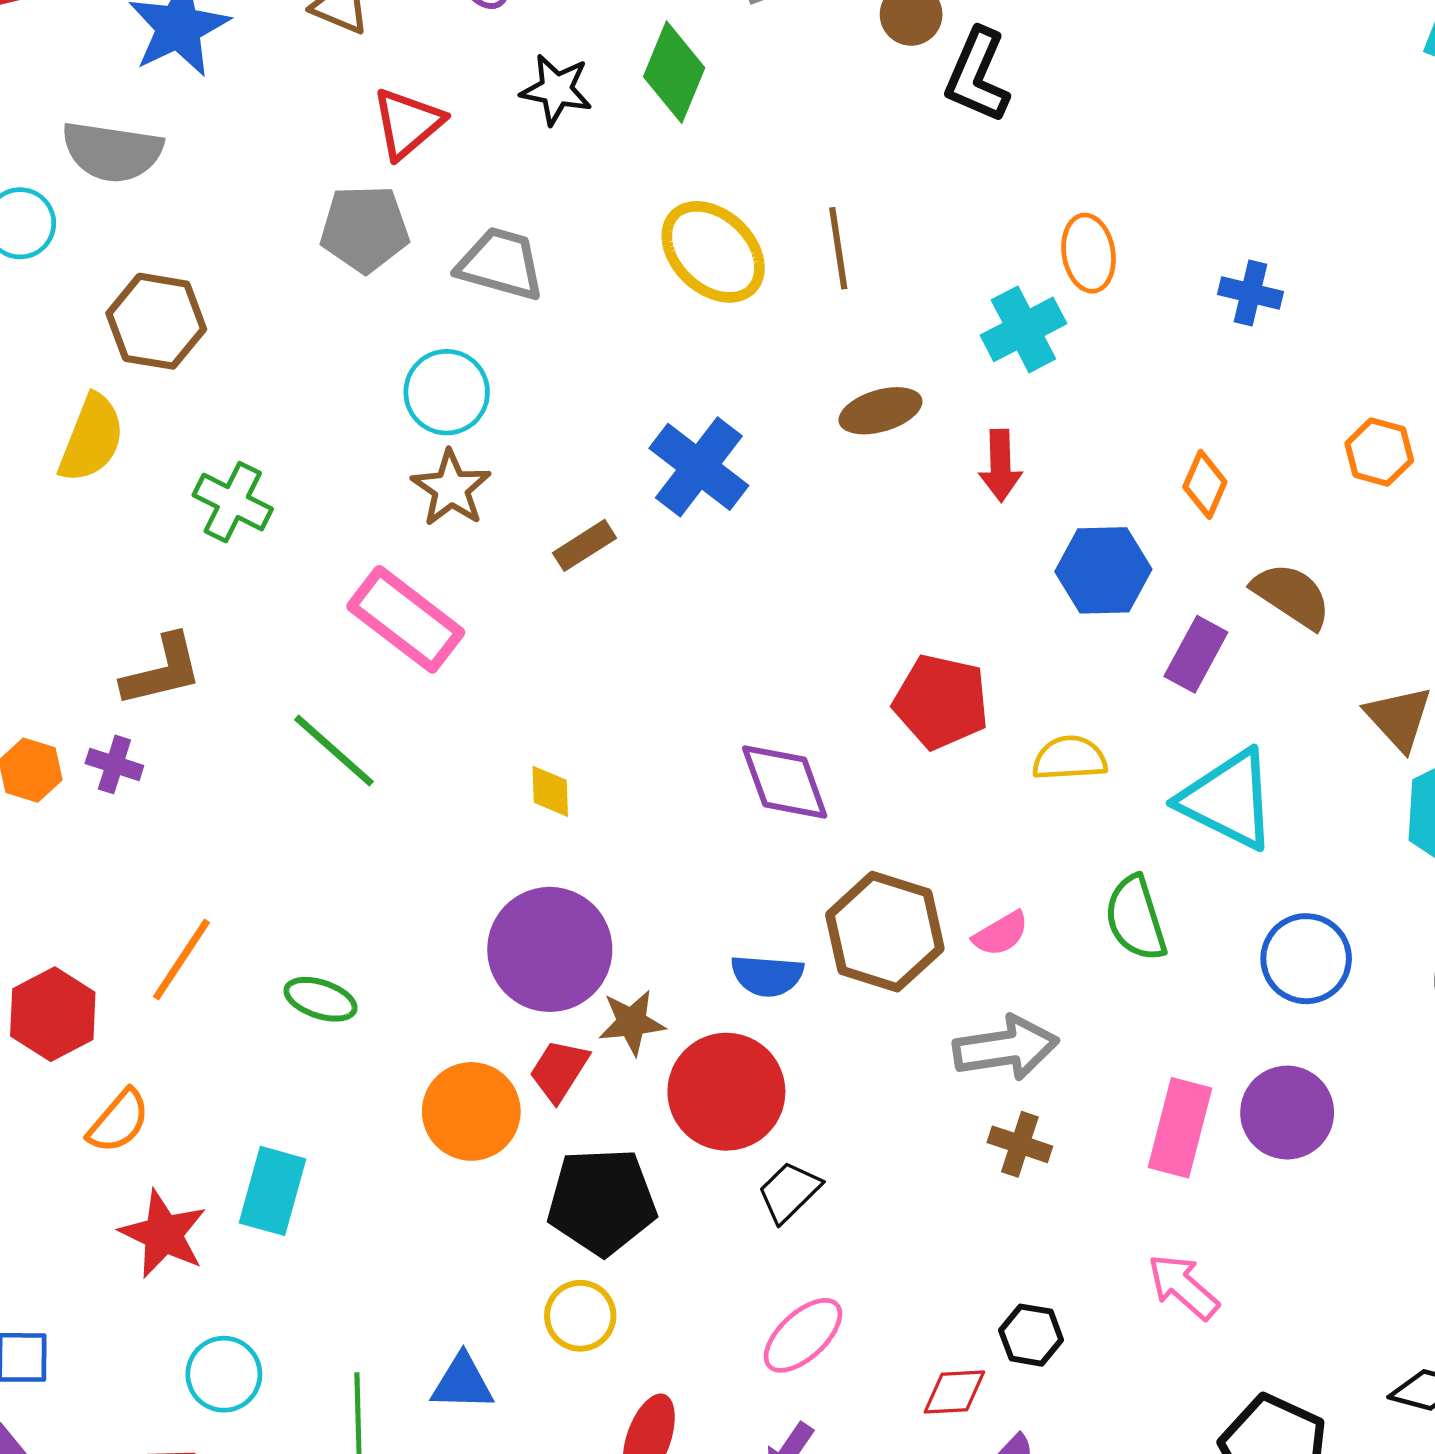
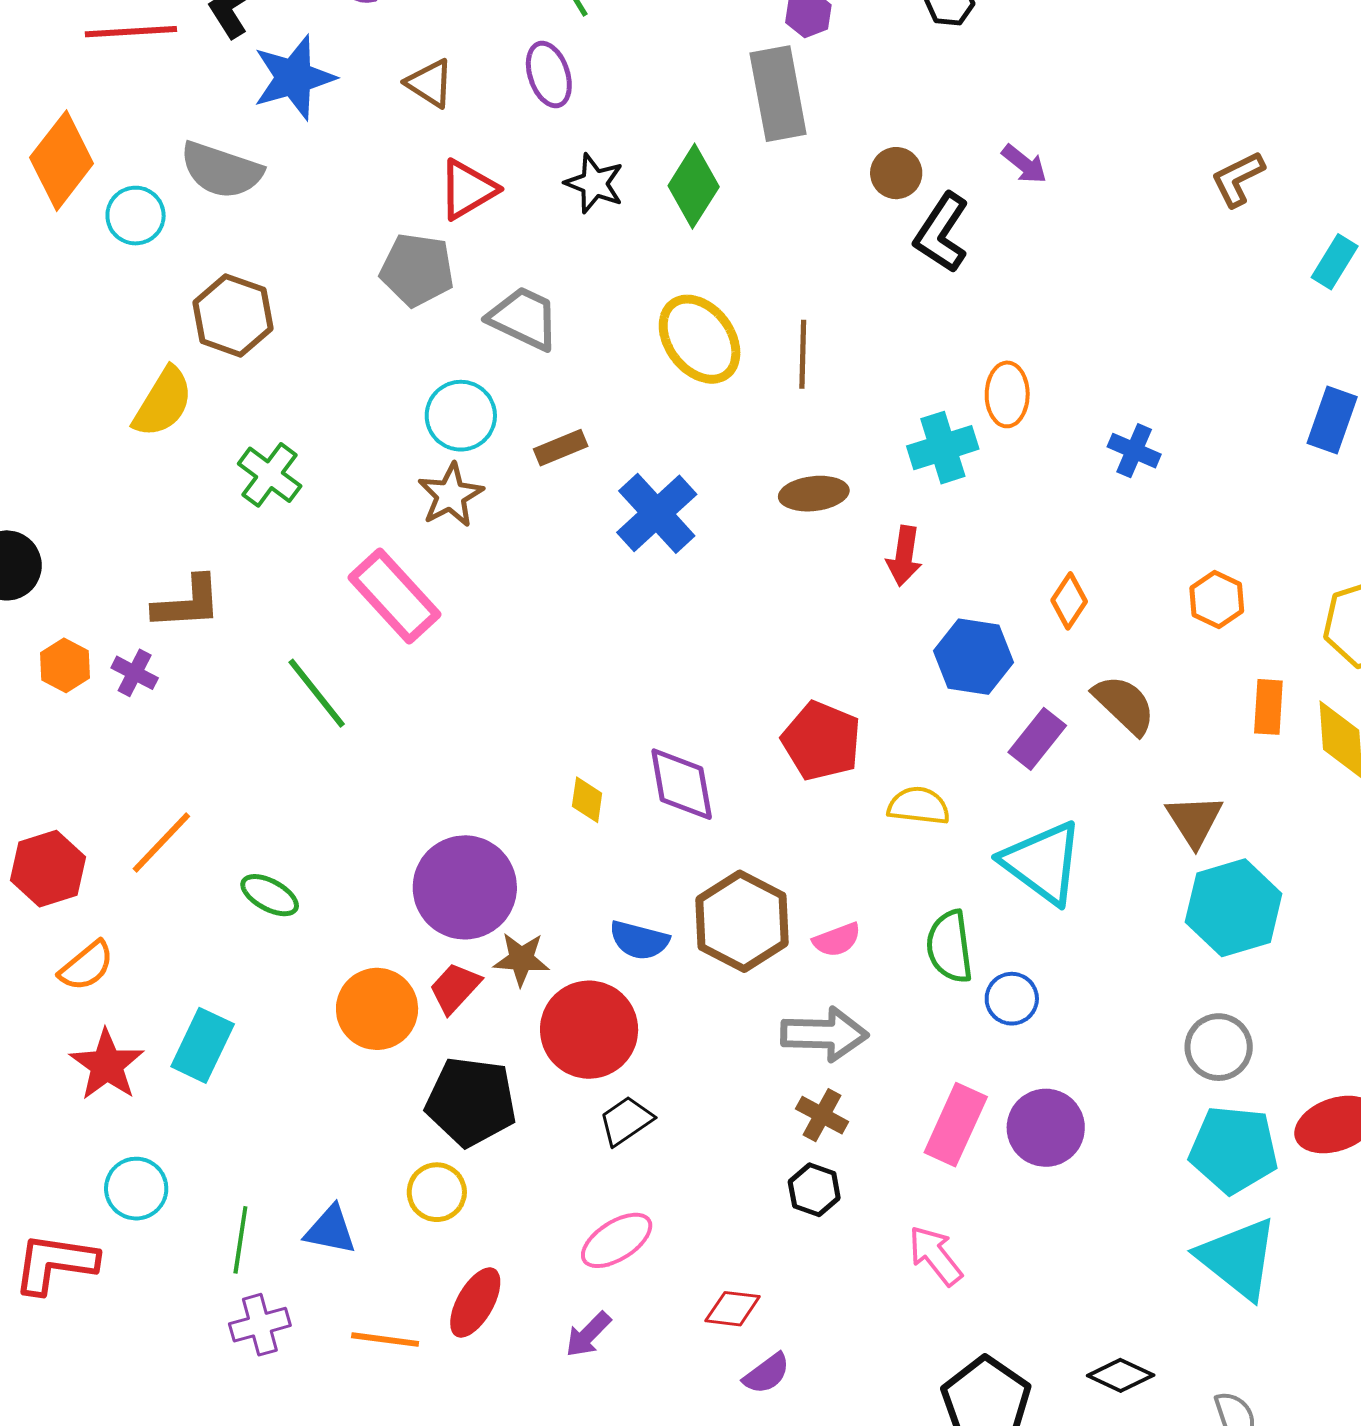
brown rectangle: (585, 545) -> (561, 448), moved
yellow diamond: (550, 791) -> (587, 800), moved
blue circle: (1306, 959) -> (1012, 999), moved, size x0.7
black hexagon: (1031, 1335) -> (814, 1190), moved

